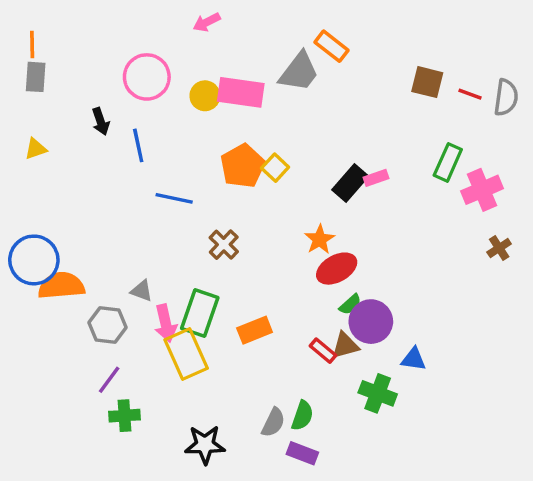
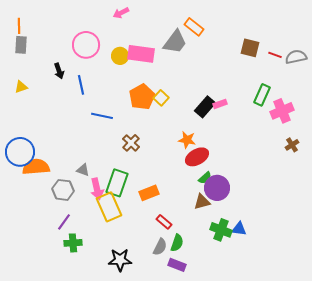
gray semicircle: (506, 97) -> (296, 57), turned -110
orange star: (320, 239) -> (187, 140), turned -30
red rectangle: (323, 351) -> (164, 222), moved
blue triangle: (414, 359) -> (239, 229), moved

